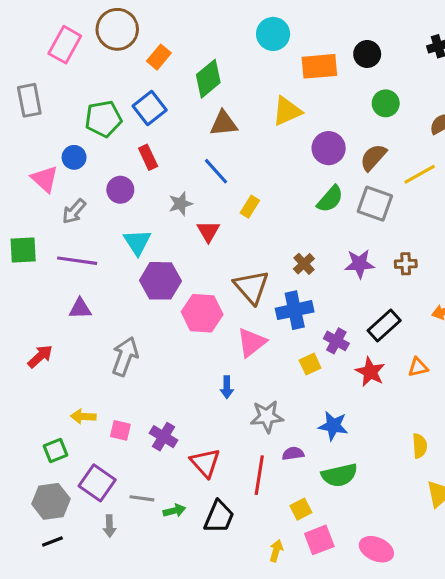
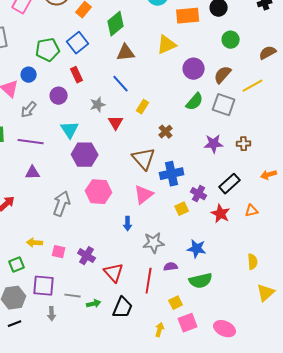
brown cross: (304, 264) -> (166, 132), moved
pink hexagon: (202, 313) -> (99, 192), moved
purple square: (97, 483) -> (44, 286), turned -30

